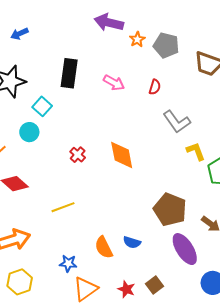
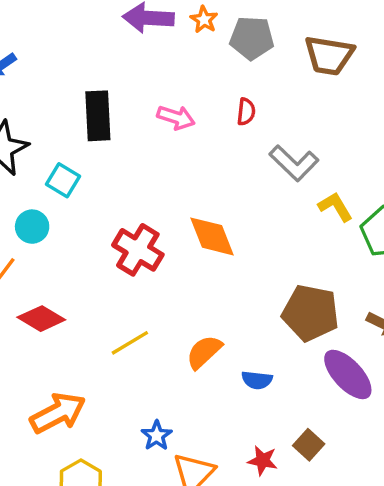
orange star: (137, 39) -> (204, 20), moved
cyan circle: (29, 132) -> (32, 227), moved
red cross: (78, 155) -> (138, 250), size x1.8
orange semicircle: (104, 247) -> (204, 352), moved, turned 85
blue star: (68, 263) -> (157, 436), turned -30

